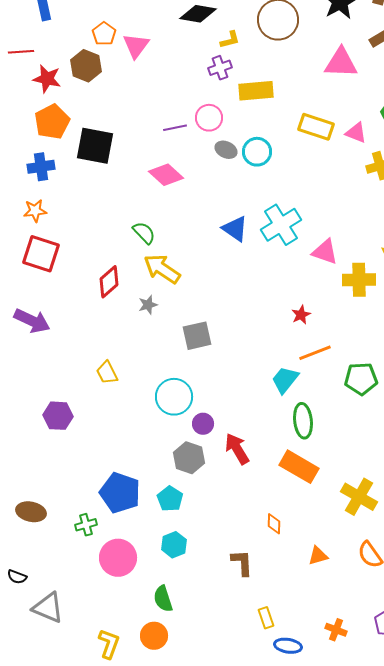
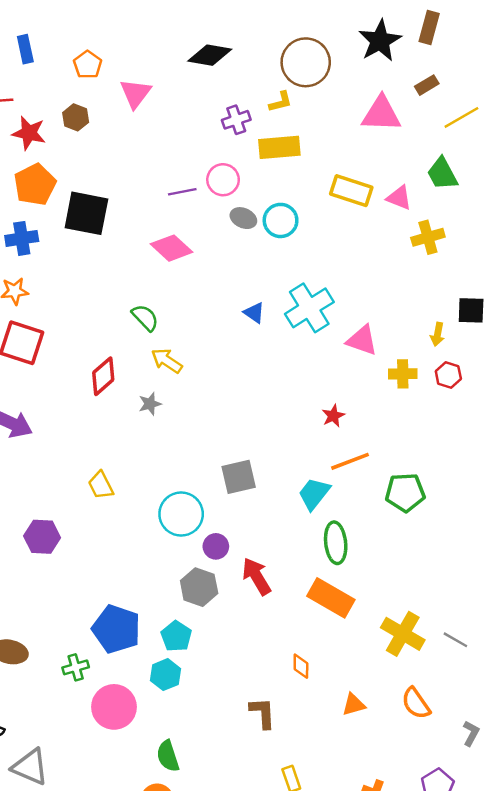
orange pentagon: (104, 34) -> (88, 65), moved
yellow L-shape: (230, 40) -> (281, 102), moved
brown hexagon: (86, 66) -> (76, 117), size x0.7
blue triangle: (235, 229) -> (254, 313), size x0.7
yellow arrow: (162, 269) -> (167, 361), size x0.7
yellow cross: (359, 280) -> (403, 374), size x0.7
gray square: (197, 336) -> (239, 477), moved
cyan hexagon: (174, 545) -> (166, 675), moved

